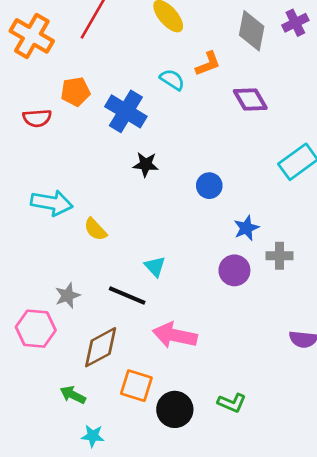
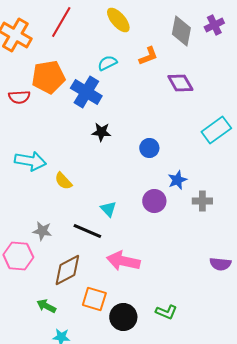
cyan semicircle: (172, 80) -> (107, 63), moved, turned -60
orange pentagon: (75, 92) -> (48, 77), size x1.5
purple circle: (234, 270) -> (154, 201), moved
gray star: (68, 296) -> (42, 231), turned 30

